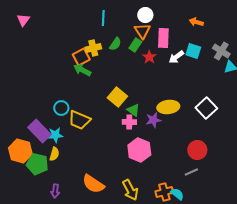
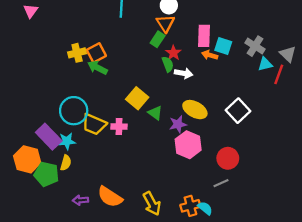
orange arrow: (196, 22) -> (210, 55), moved
pink rectangle: (163, 38) -> (204, 36), moved
green semicircle: (115, 44) -> (168, 64), moved, turned -56
yellow cross: (93, 48) -> (77, 53), moved
white arrow: (176, 57) -> (184, 73), moved, turned -133
yellow ellipse: (168, 107) -> (195, 110), turned 35
cyan circle: (61, 108) -> (74, 111), size x1.6
pink cross: (129, 122) -> (119, 127), moved
pink hexagon: (139, 150) -> (188, 145), moved
purple arrow: (55, 191) -> (80, 200), moved, turned 80

